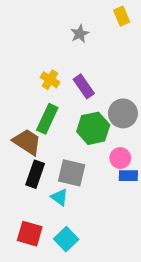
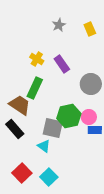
yellow rectangle: (122, 16) -> (90, 29), moved
green hexagon: (93, 128) -> (69, 116), moved
black rectangle: (35, 174) -> (15, 129), moved, turned -60
red square: (30, 234) -> (22, 173), turned 30

